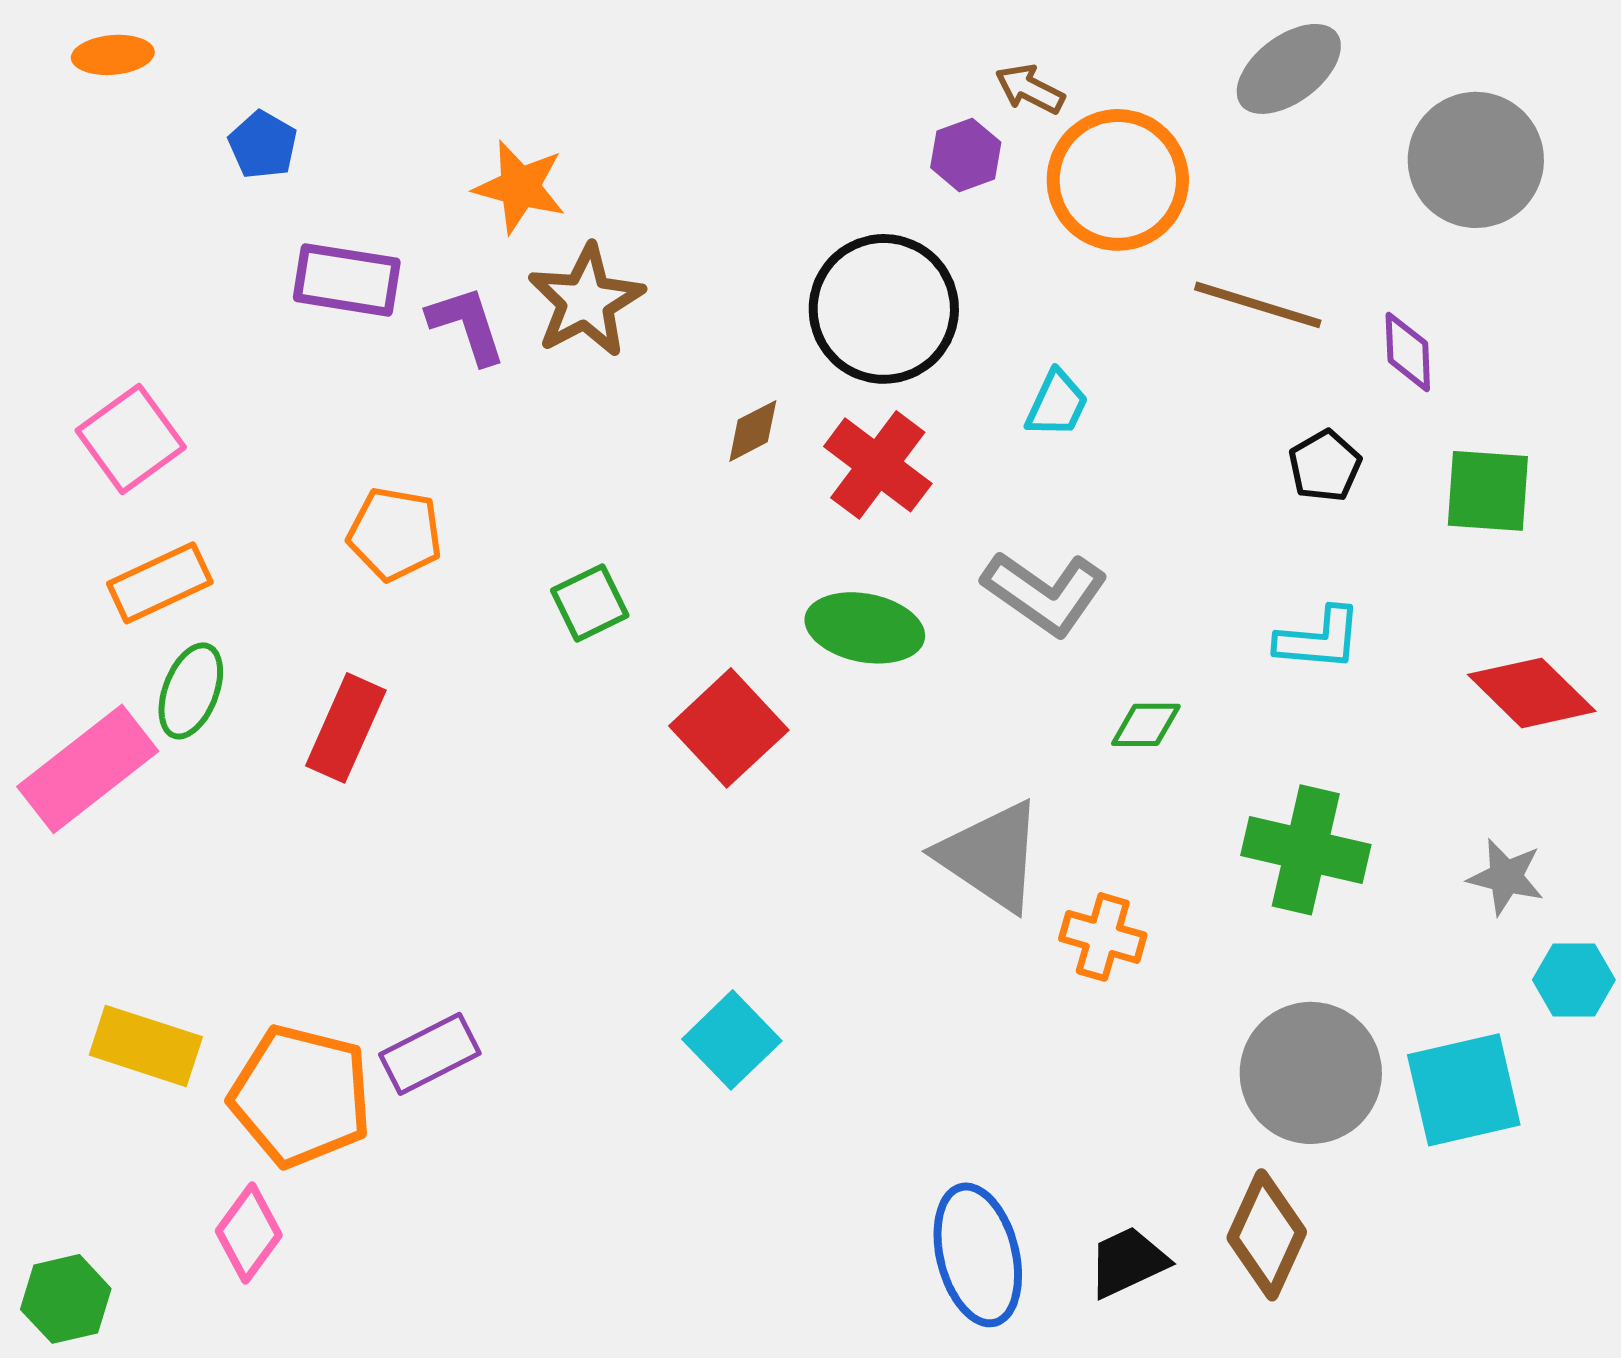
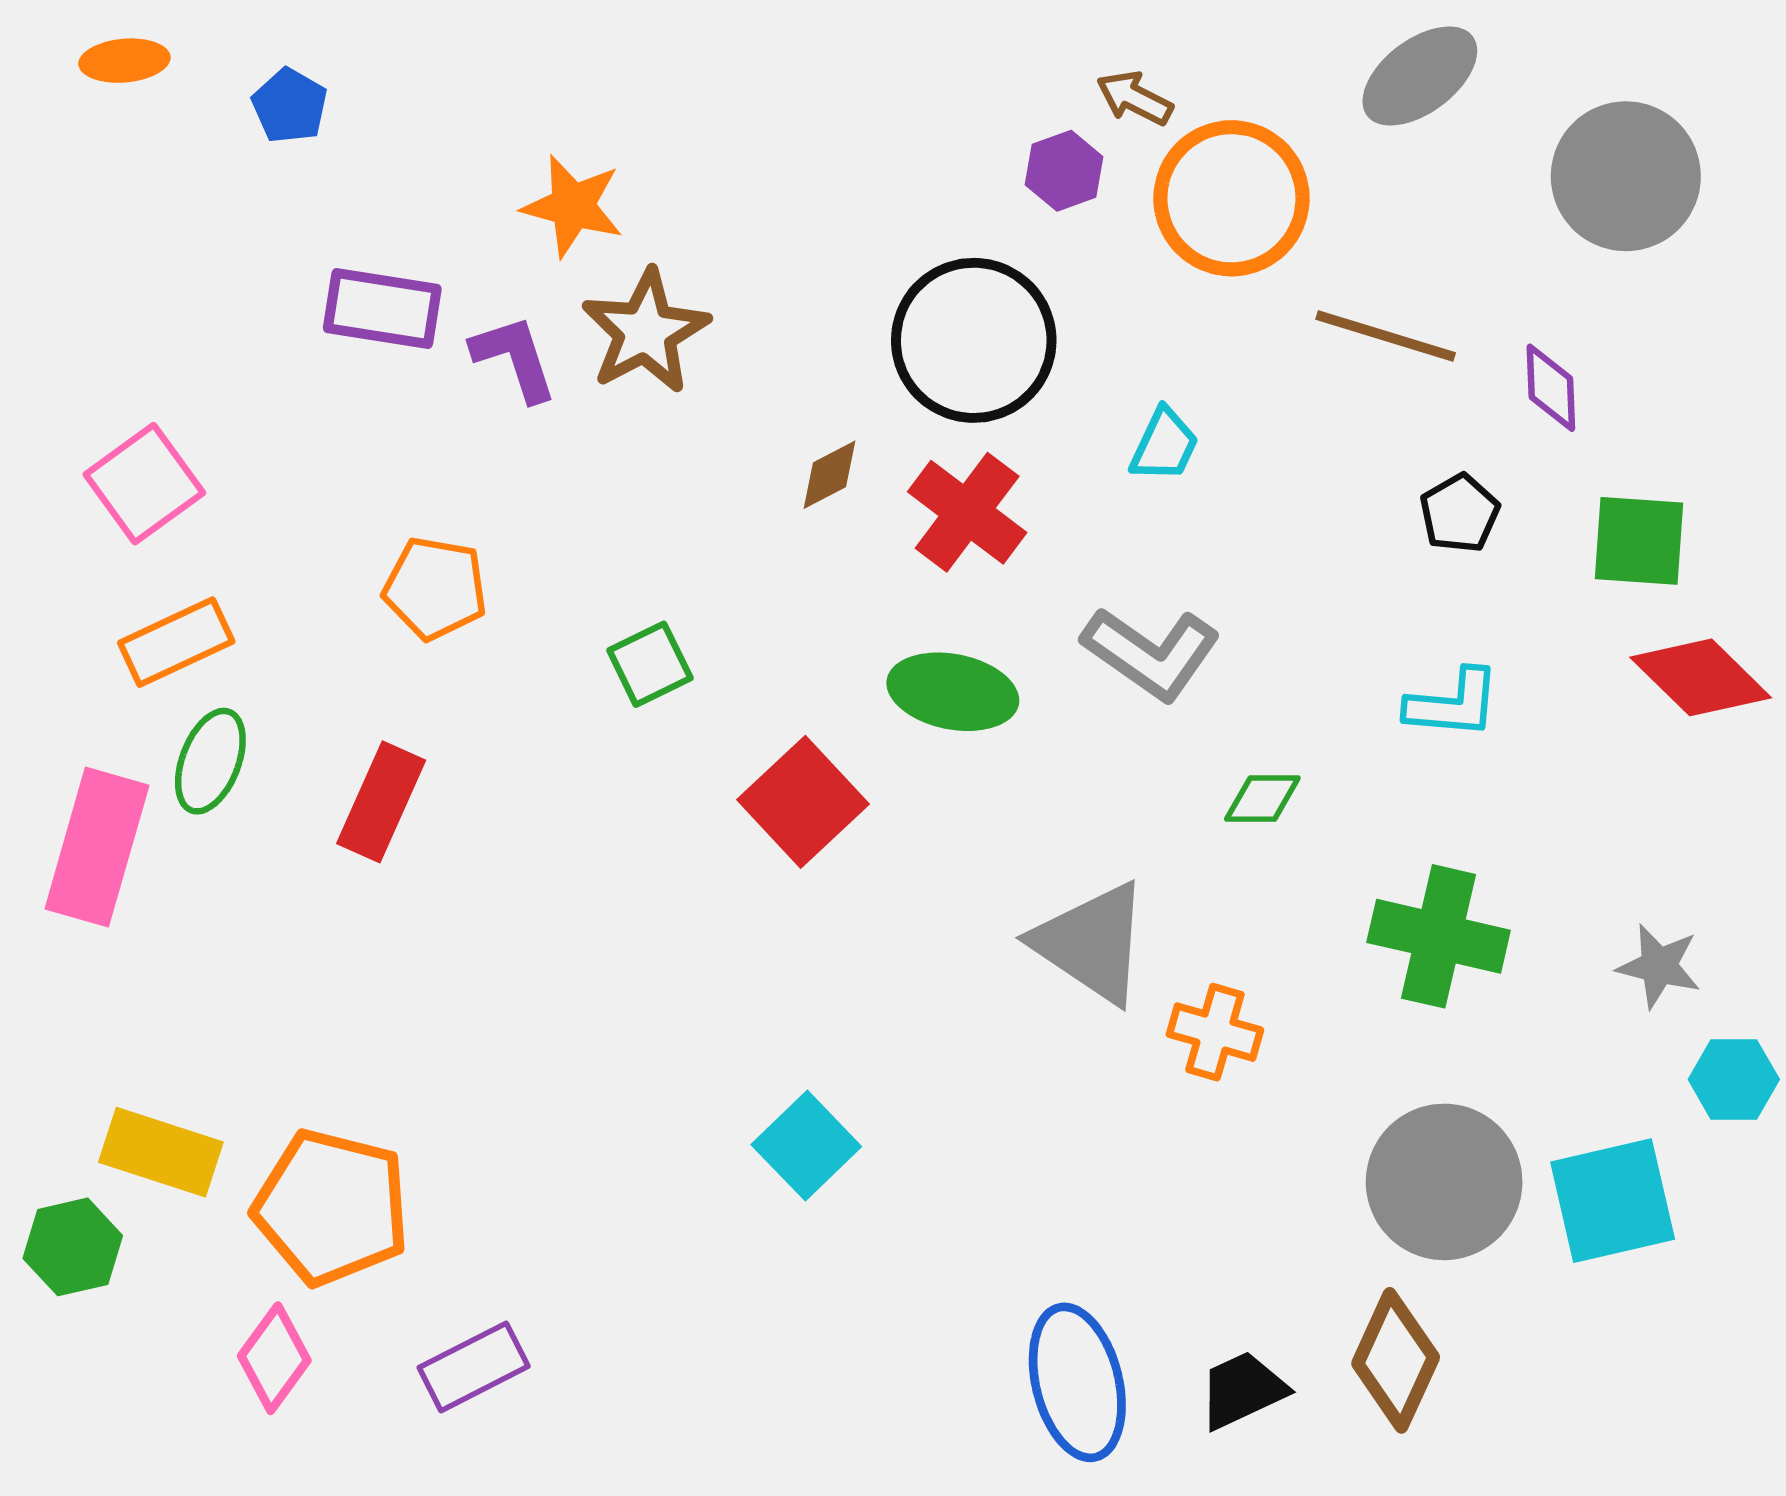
blue pentagon: (263, 145) -> (290, 106), moved
red diamond: (1532, 693) -> (1701, 677), moved
pink rectangle: (88, 769) -> (97, 847), turned -36
purple rectangle: (430, 1054) -> (474, 1367), moved
green hexagon: (66, 1299) -> (73, 1247), moved

